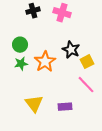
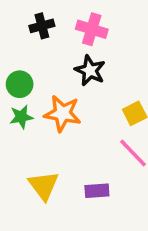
black star: (71, 50) -> (90, 70), moved
orange star: (45, 62) -> (63, 113), turned -30

